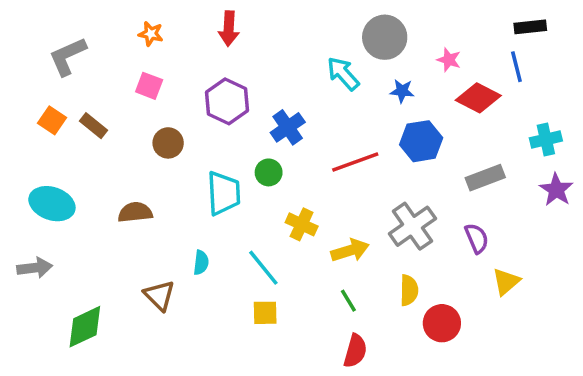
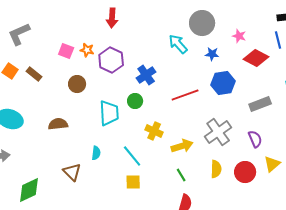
orange star: (151, 34) -> (87, 50), moved
red circle: (442, 323) -> (245, 172), moved

